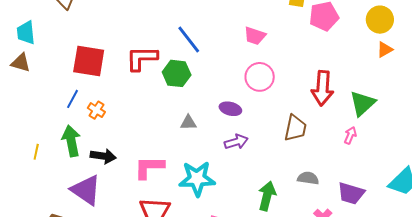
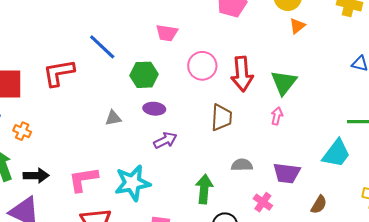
green hexagon: (177, 73) -> (144, 75), moved
pink circle: (260, 77) -> (202, 66), moved
gray triangle: (188, 123) -> (113, 118), moved

